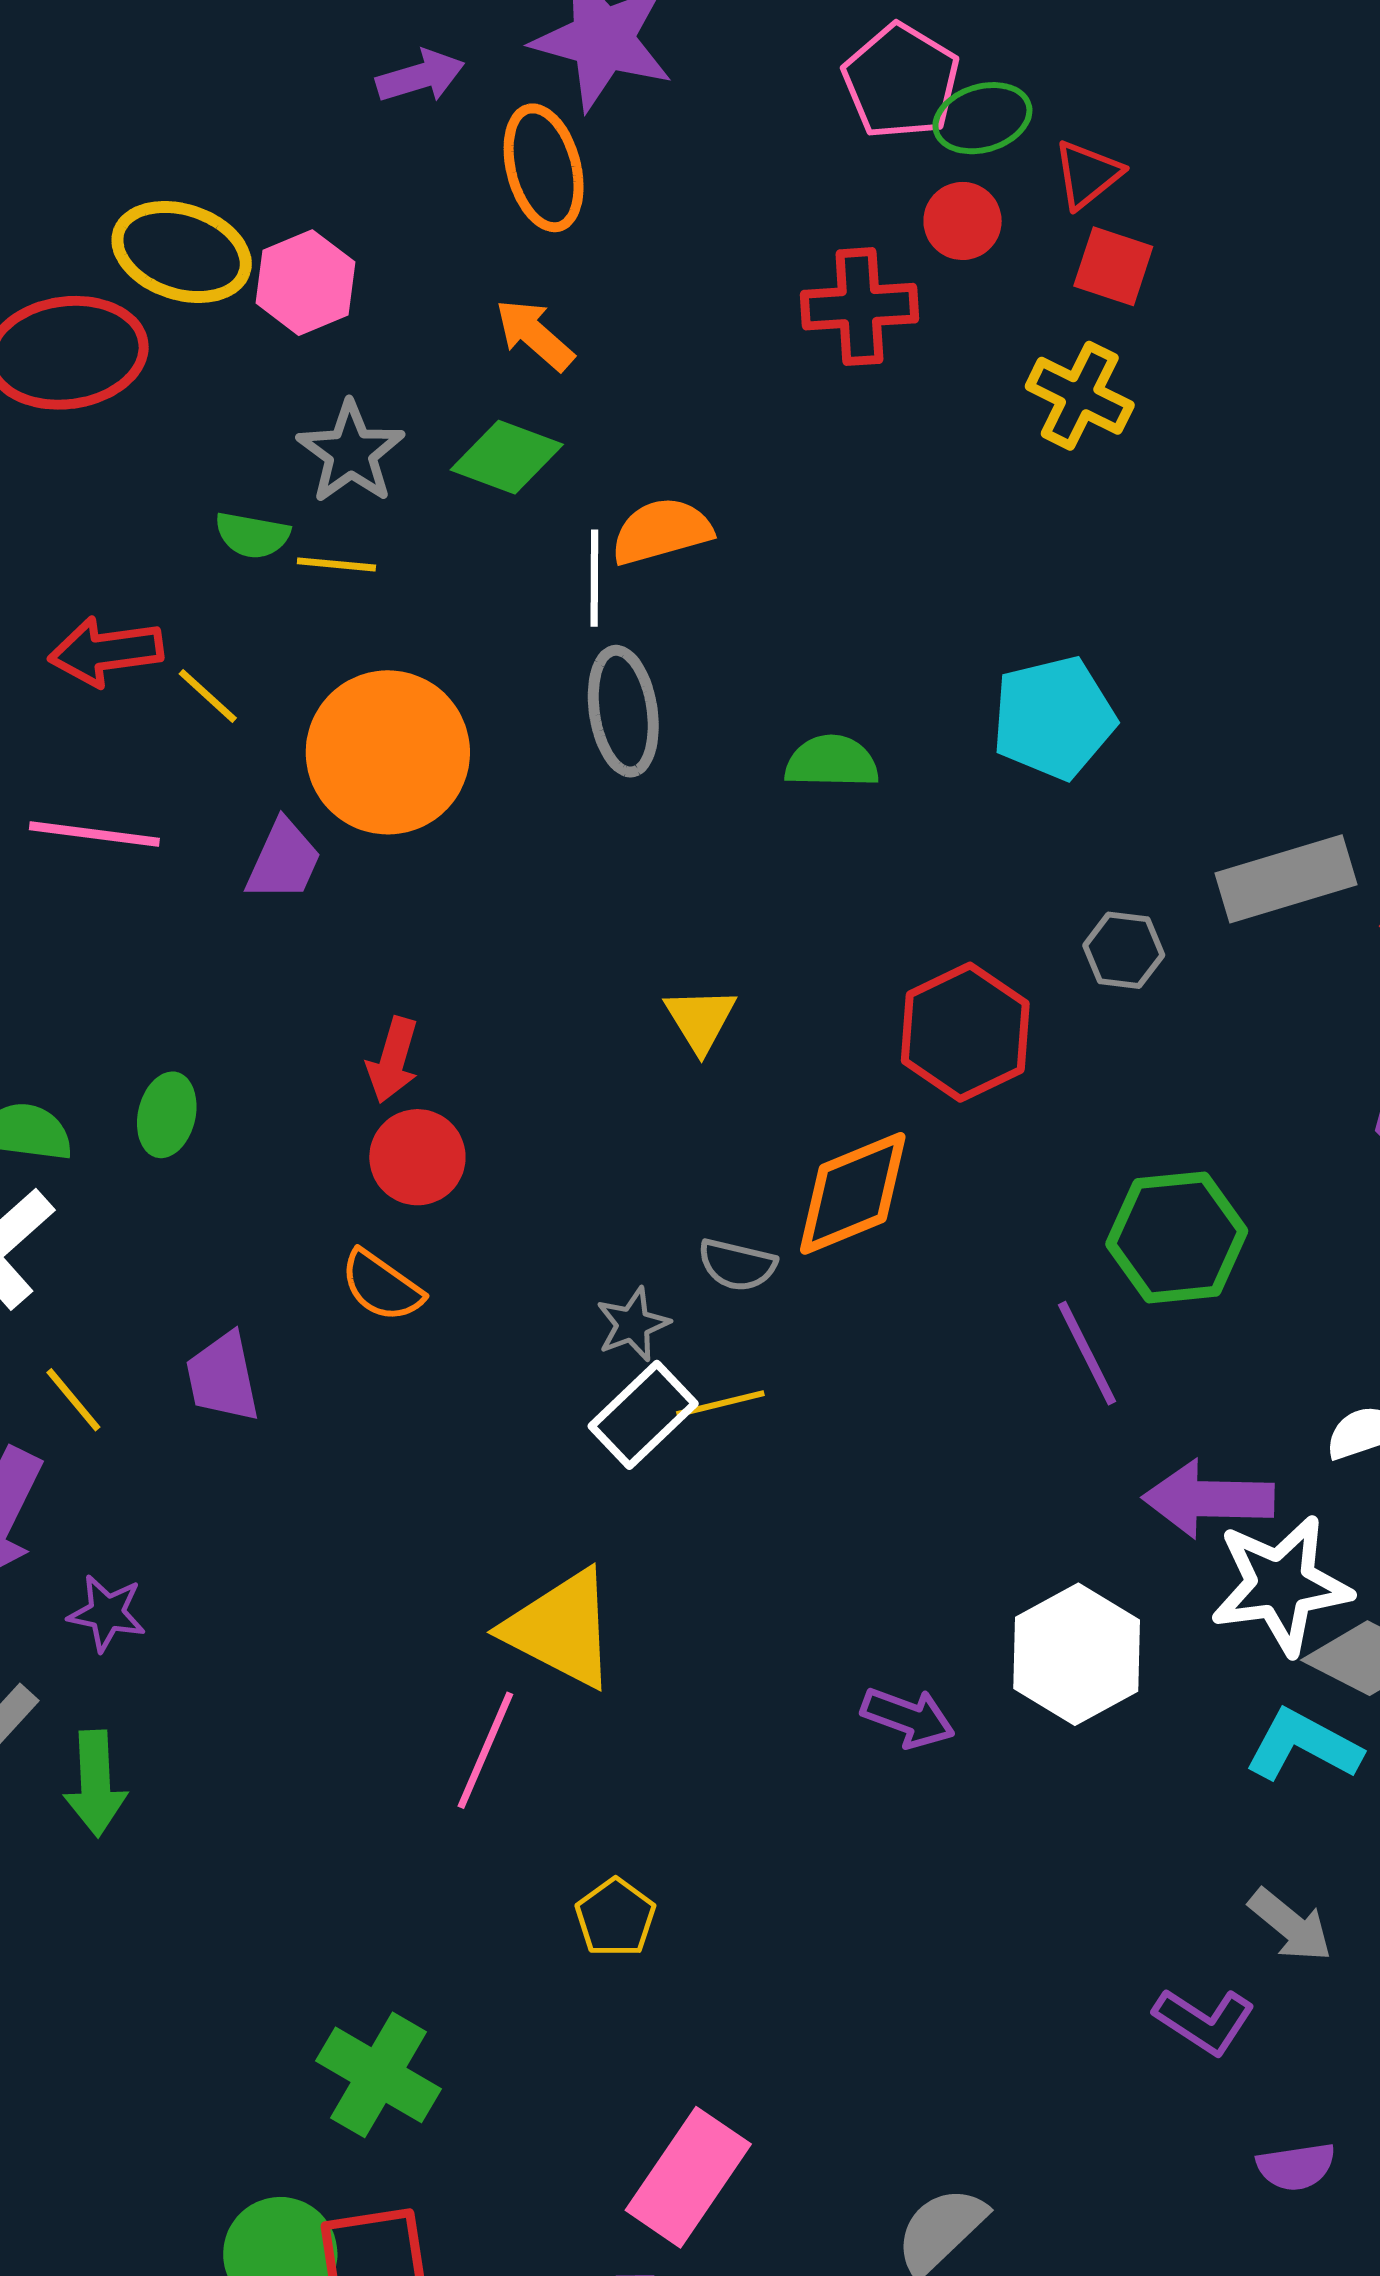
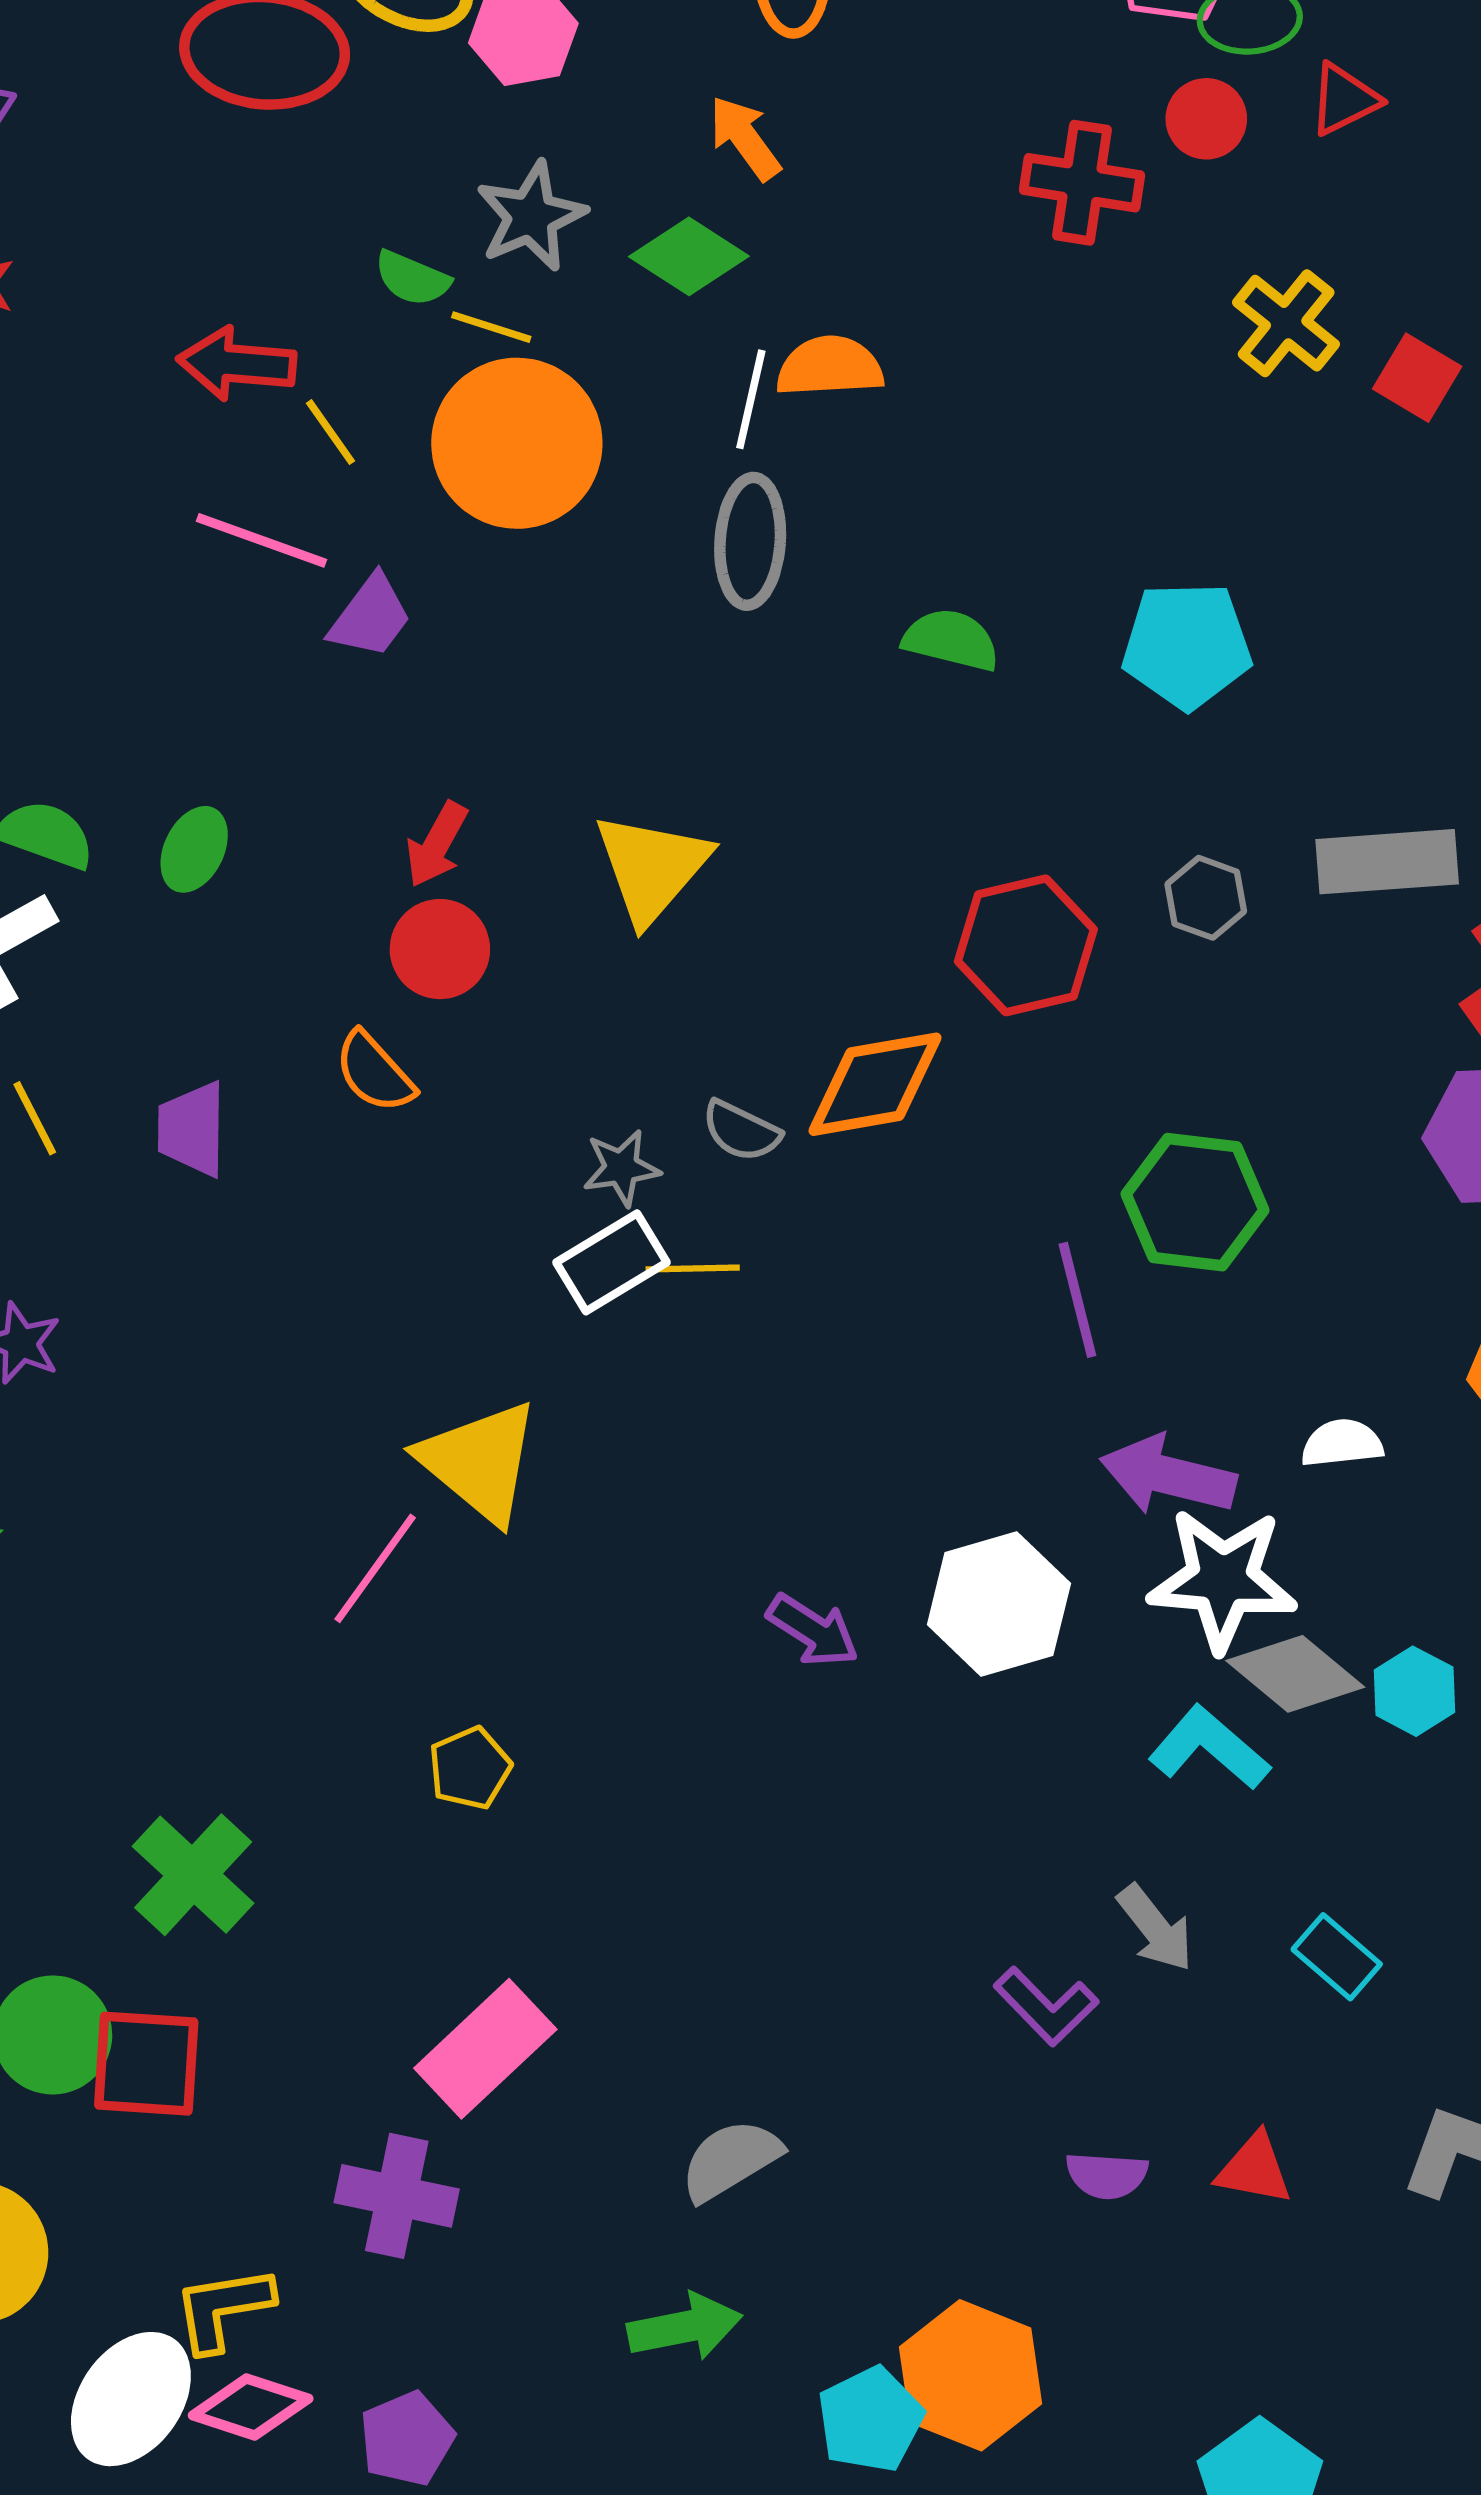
red square: (1113, 266) -> (1417, 378), moved
orange circle: (388, 752) -> (517, 443), moved
pink line: (94, 834) -> (261, 540), moved
yellow triangle: (700, 1020) -> (652, 868), moved, size x1.6

